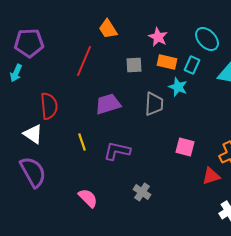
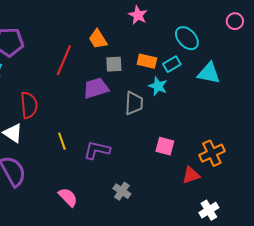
orange trapezoid: (108, 29) -> (98, 39), moved
pink star: (158, 37) -> (138, 15), moved
cyan rectangle: (192, 65) -> (172, 64), turned 36
purple trapezoid: (108, 104) -> (96, 88), moved

